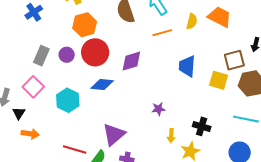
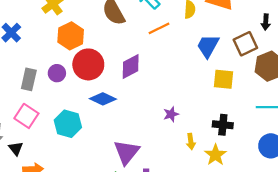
blue trapezoid: (187, 66) -> (208, 46), moved, turned 35
yellow square: (219, 80) -> (224, 79), moved
blue diamond: (102, 84) -> (103, 99), turned 30

